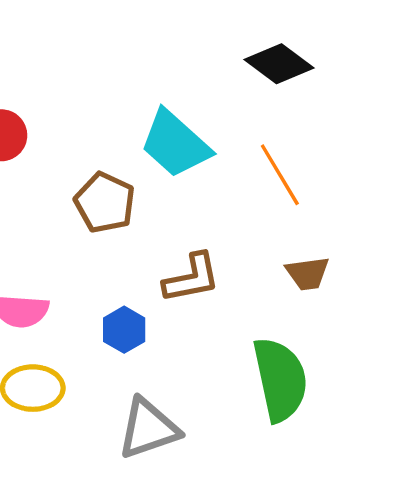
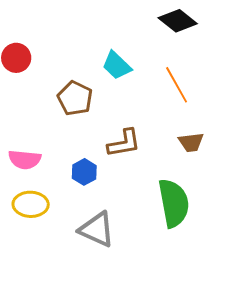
cyan trapezoid: (175, 144) -> (117, 65), size x0.7
gray triangle: (148, 429) -> (97, 229), turned 42

